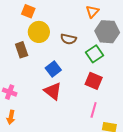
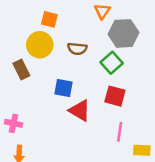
orange square: (28, 11) -> (49, 19), moved
blue square: (53, 69) -> (63, 88), turned -35
red triangle: (53, 91) -> (80, 111), moved

